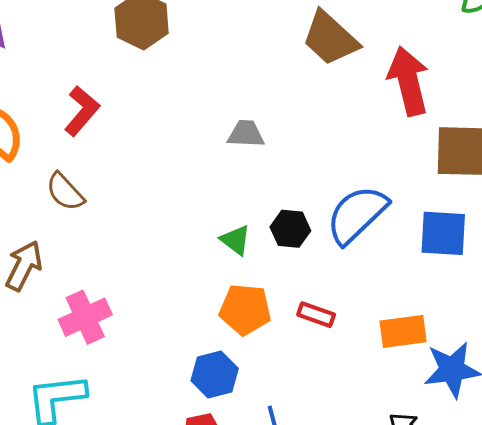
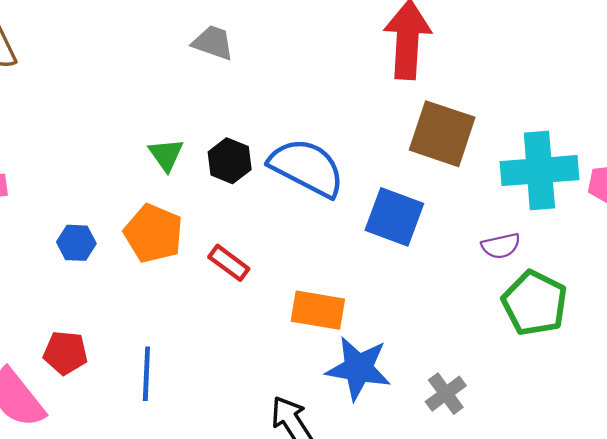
blue semicircle: (357, 214) -> (307, 167), turned 54
blue hexagon: (215, 374) -> (76, 243), moved, size x0.7

